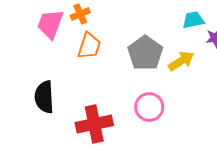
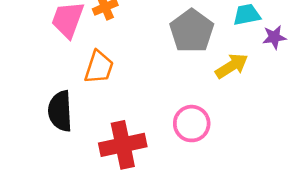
orange trapezoid: (89, 46) -> (99, 67), moved
gray pentagon: (145, 53) -> (192, 31), moved

